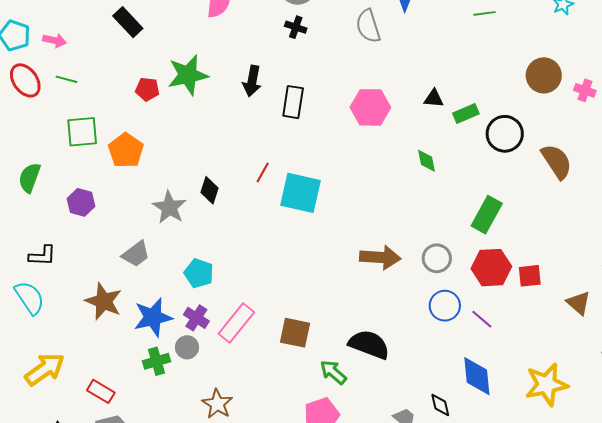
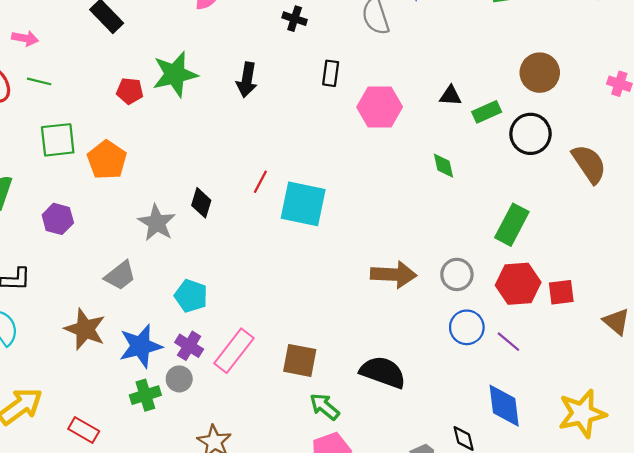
brown circle: (544, 75) -> (540, 73), moved
black rectangle: (293, 102) -> (331, 73), moved, size x0.7
green arrow: (333, 372) -> (324, 407), moved

